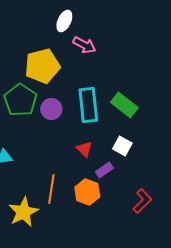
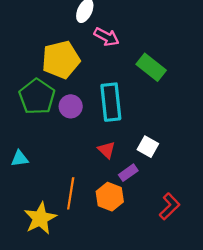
green rectangle: (124, 105) -> (151, 67), moved

